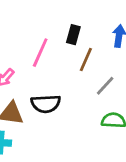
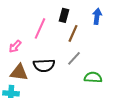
gray line: (105, 86) -> (74, 58), moved

